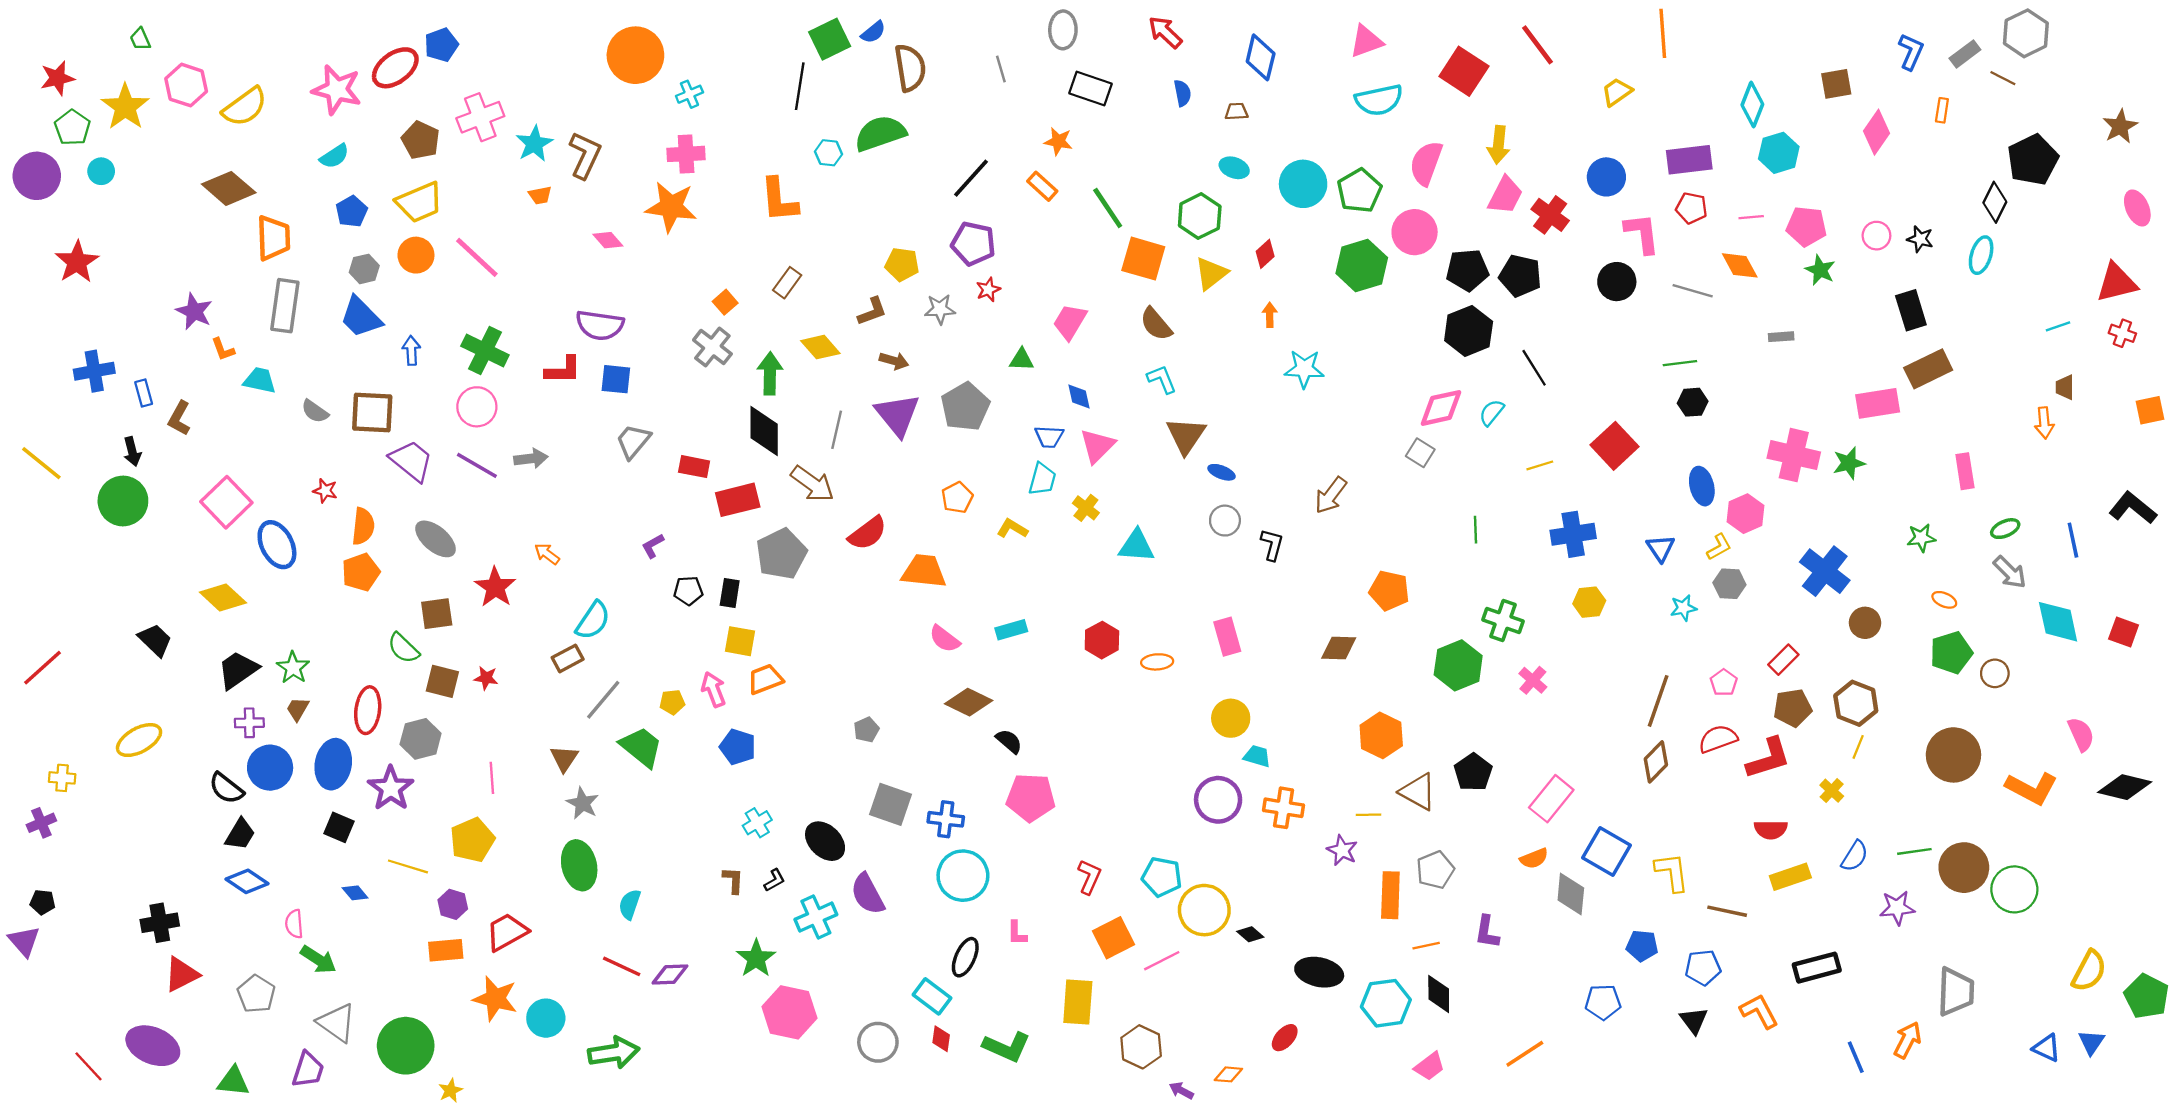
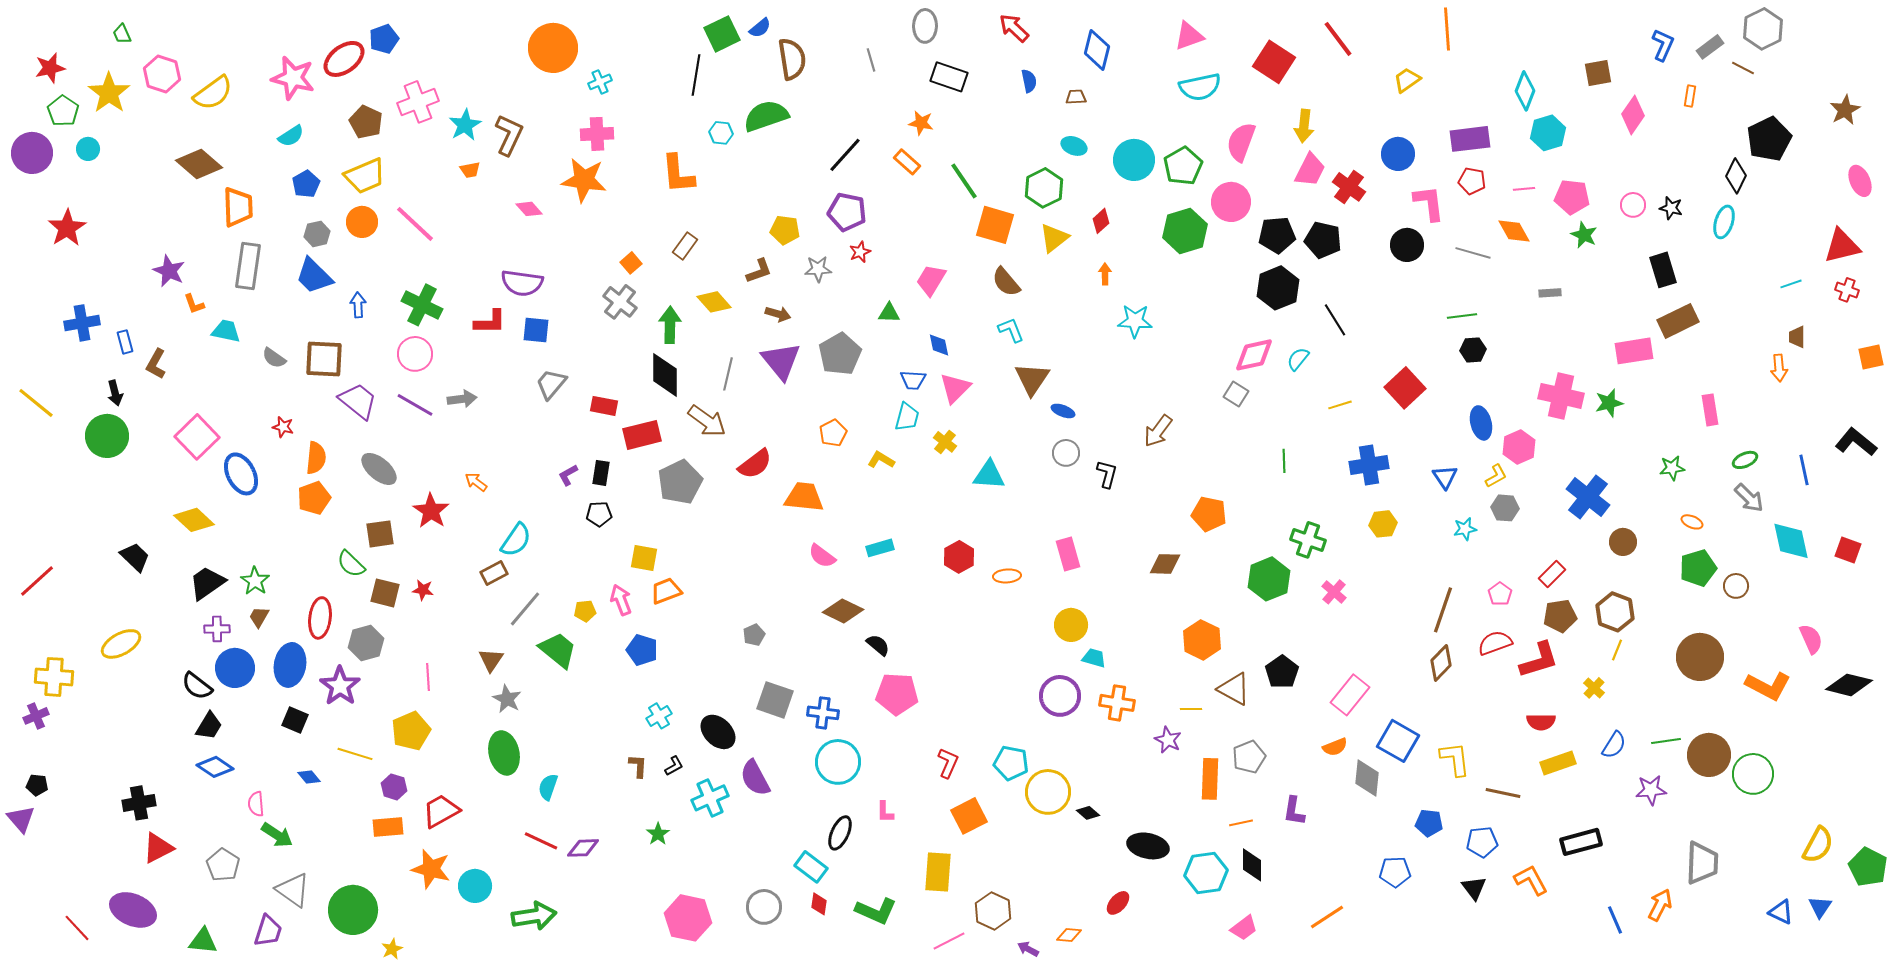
black rectangle: (730, 593) -> (601, 473), moved
yellow cross: (62, 778) -> (54, 677), size x1.6
green star: (756, 958) -> (658, 834), size x0.7
pink line: (1162, 961) -> (949, 941), moved
pink hexagon: (789, 1012) -> (688, 918), moved

